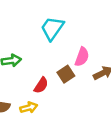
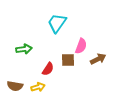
brown square: (66, 74) -> (68, 60), turned 32

